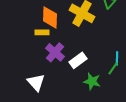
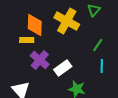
green line: (113, 68) -> (98, 45), moved

